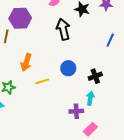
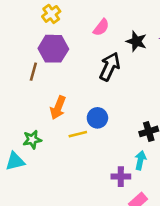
black arrow: (63, 29) -> (110, 67), turned 35
blue circle: (68, 68) -> (97, 118), moved

